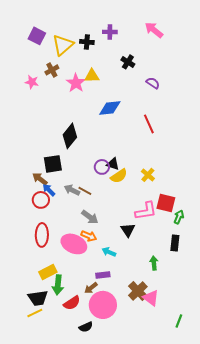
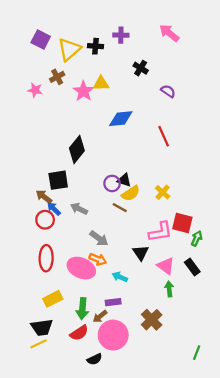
brown line: (85, 191) -> (120, 208), moved
black rectangle: (175, 243) -> (192, 267), turned -42
green arrow: (58, 285) -> (82, 309), moved
pink triangle: (151, 298) -> (166, 266), moved

